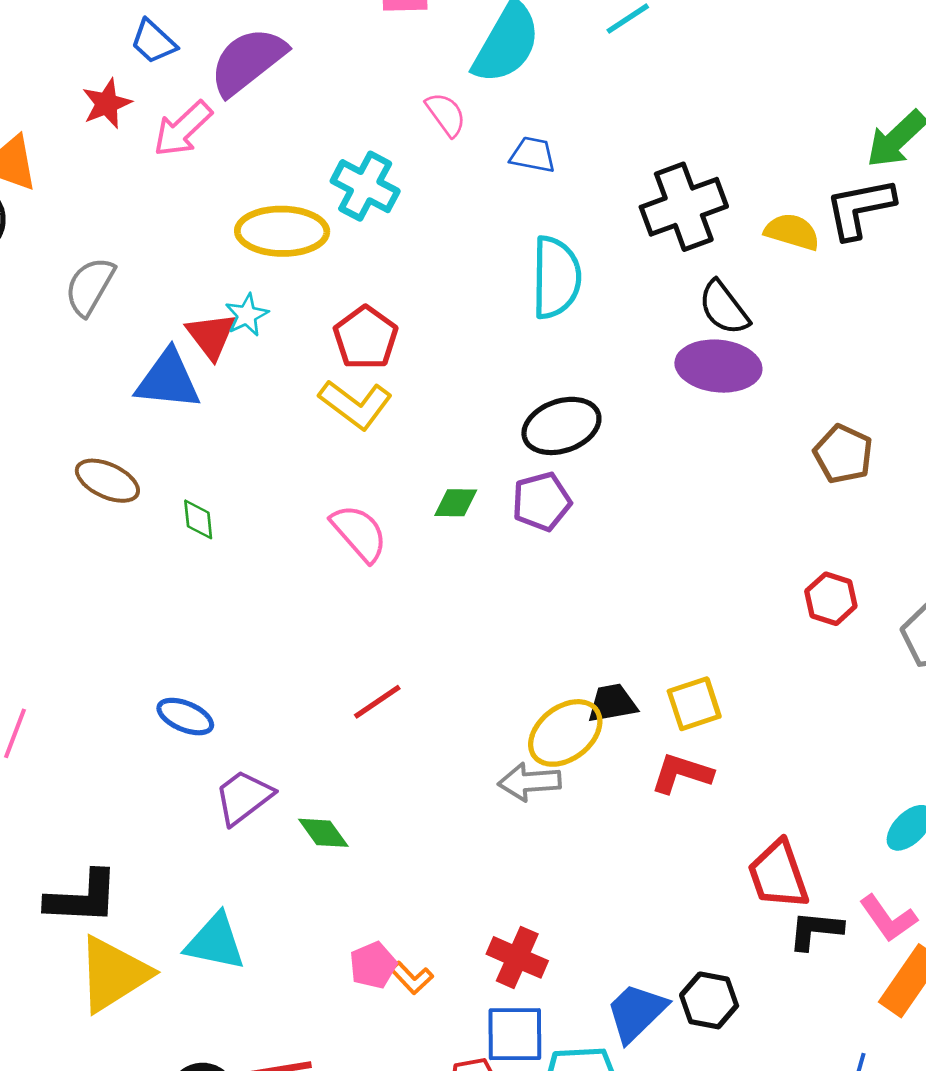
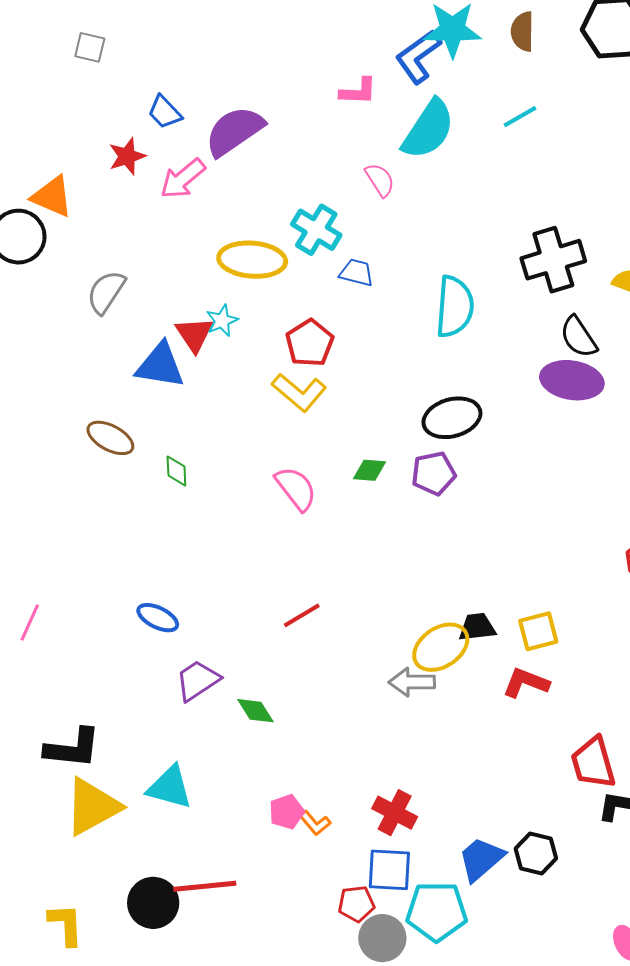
blue trapezoid: (533, 155) -> (357, 273), moved

